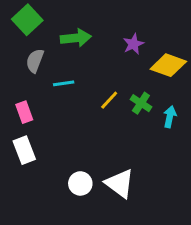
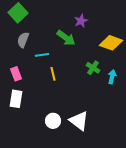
green arrow: (76, 38) -> (66, 38), moved, turned 42
purple star: (133, 44) -> (81, 21), moved
yellow line: (109, 100) -> (53, 74), moved, turned -56
white rectangle: (24, 150) -> (16, 99), turned 30

